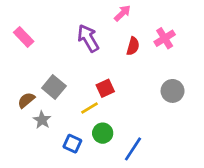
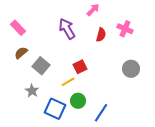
pink cross: (165, 38) -> (125, 29), turned -35
brown semicircle: (26, 100) -> (21, 53), moved
blue square: (72, 144) -> (55, 109), size x1.5

